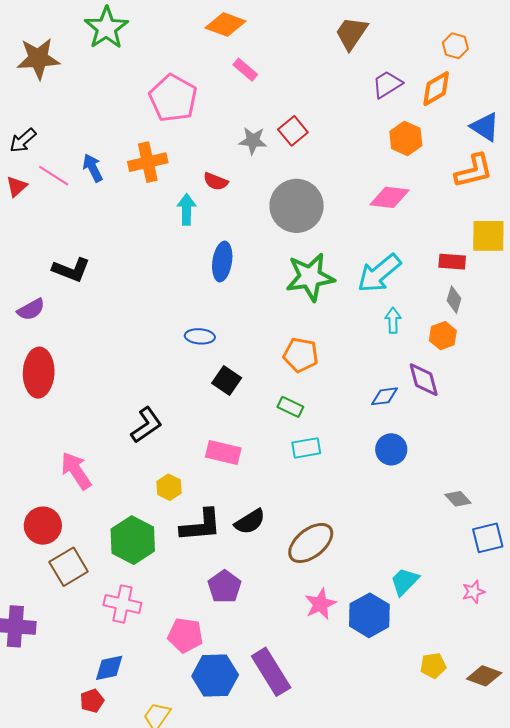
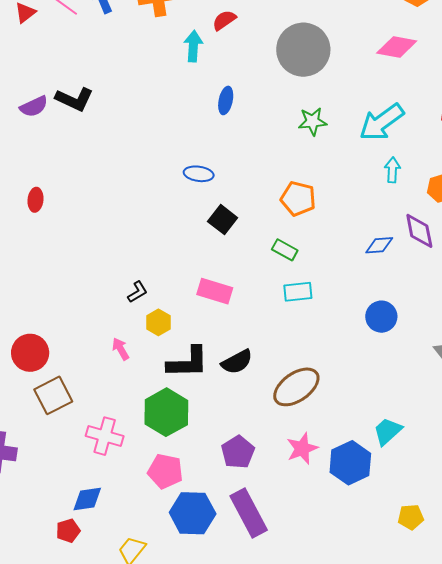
red semicircle: (216, 181) -> (224, 20), turned 120
blue ellipse: (222, 261) -> (226, 100), size x0.7
green star: (310, 277) -> (312, 121), size x0.6
purple semicircle: (31, 309) -> (34, 106), moved
red ellipse: (39, 373) -> (35, 200), size x0.5
black L-shape: (146, 425) -> (137, 292), moved, size x0.6
blue circle: (391, 449) -> (381, 317), moved
pink arrow: (76, 471) -> (121, 349), moved, size x0.6
green hexagon: (133, 540) -> (166, 412), moved
purple pentagon: (225, 587) -> (238, 452), moved

